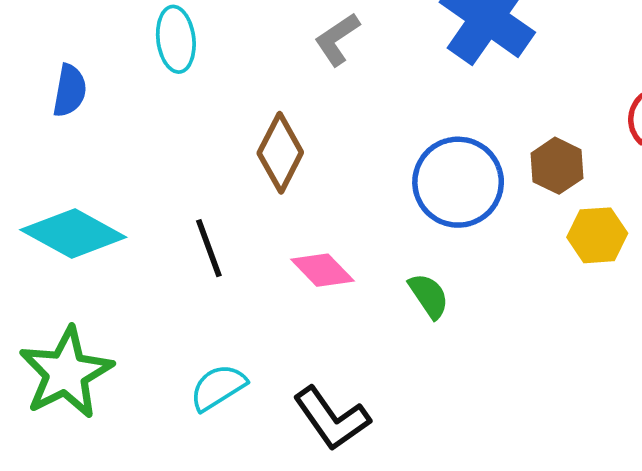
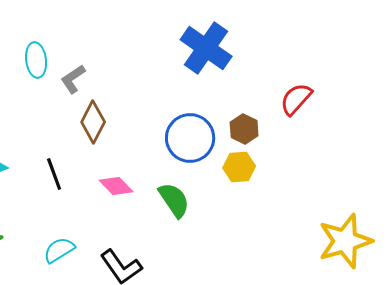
gray L-shape: (337, 39) -> (73, 79), moved
yellow hexagon: (597, 235) -> (239, 167), moved
green semicircle: (429, 296) -> (174, 200), size x1.4

